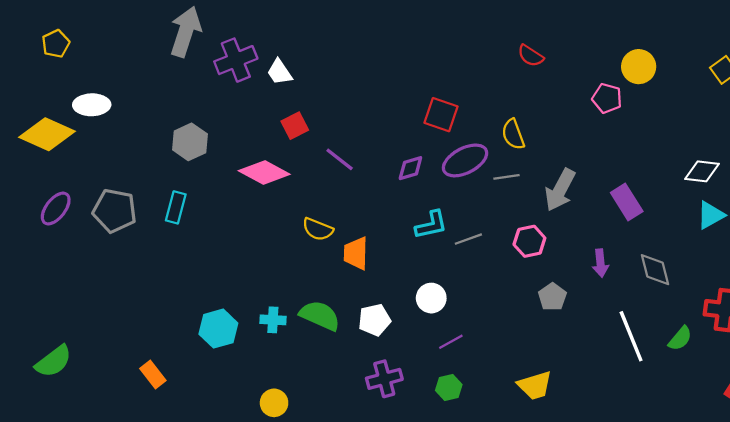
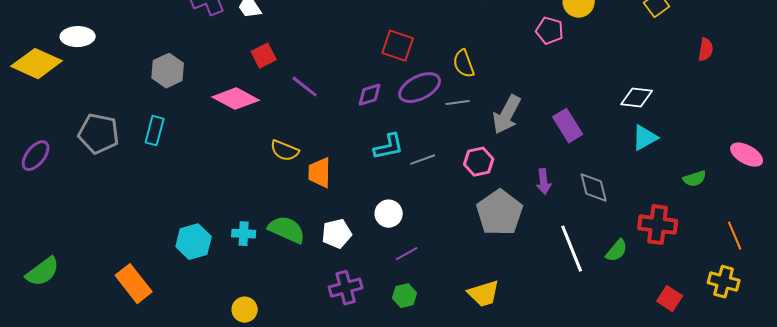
purple ellipse: (56, 209) -> (36, 156), moved
gray pentagon: (552, 297) -> (500, 213), size x1.8
orange rectangle: (153, 374) -> (134, 284), size x1.5

